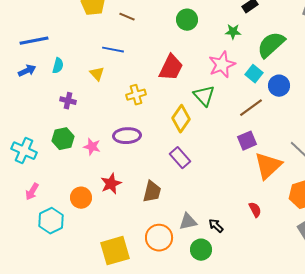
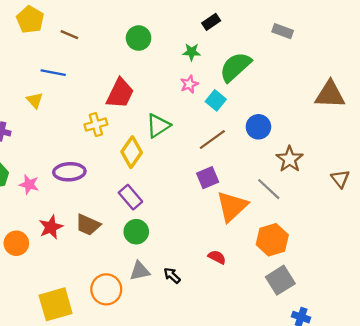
pink star: (222, 65) -> (189, 84), moved, size x0.6
blue circle: (279, 86) -> (258, 127), moved
yellow cross: (136, 95) -> (96, 125), moved
green triangle: (204, 96) -> (158, 126), turned 40
brown trapezoid: (152, 192) -> (88, 225), moved, turned 100
red semicircle: (255, 210) -> (217, 257), turned -35
green circle: (201, 250) -> (136, 232), moved

